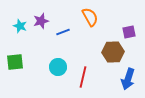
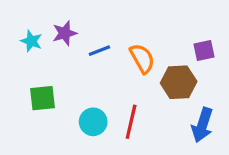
orange semicircle: (90, 17) -> (142, 59), moved
green square: (15, 62) -> (42, 98), moved
cyan circle: (58, 67) -> (93, 122), moved

